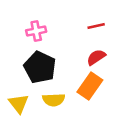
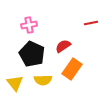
red line: (96, 26) -> (91, 23), moved
red semicircle: (96, 57) -> (63, 46), moved

